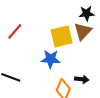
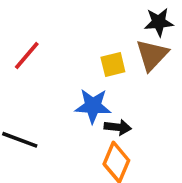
yellow square: (62, 36) -> (113, 64), size x0.6
black arrow: (82, 79) -> (118, 127), moved

